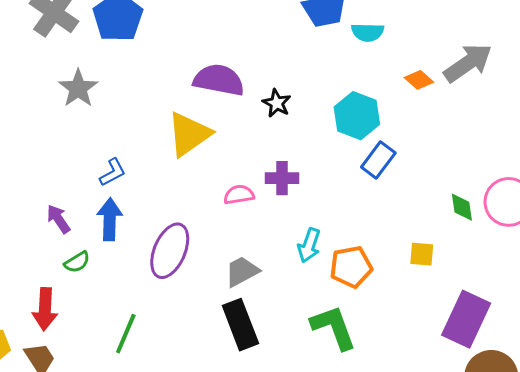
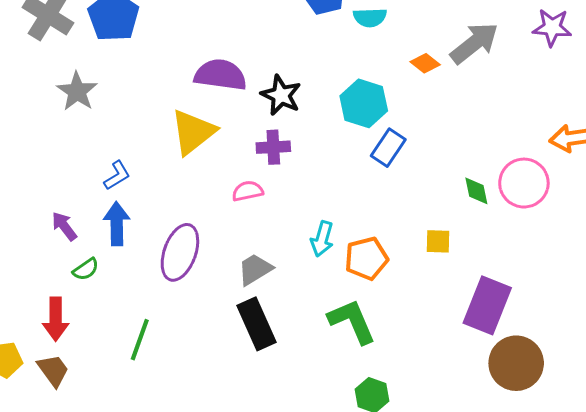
black star: (277, 103) -> (281, 95), size x1.4
purple cross: (282, 178) -> (273, 147), moved

